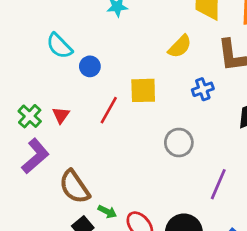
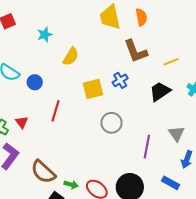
yellow semicircle: (180, 46) -> (71, 56), moved
yellow square: (143, 90) -> (93, 89), moved

